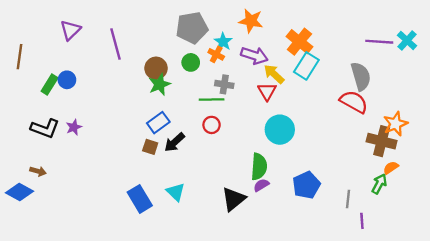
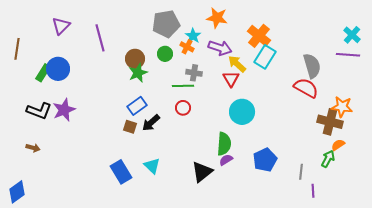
purple line: (379, 42) -> (348, 55), moved
blue circle: (67, 80) -> (58, 69), size x1.5
orange star: (395, 124) -> (342, 107), turned 30
purple star: (74, 127) -> (64, 110), size x1.6
blue diamond: (20, 192) -> (17, 192), moved, turned -65

